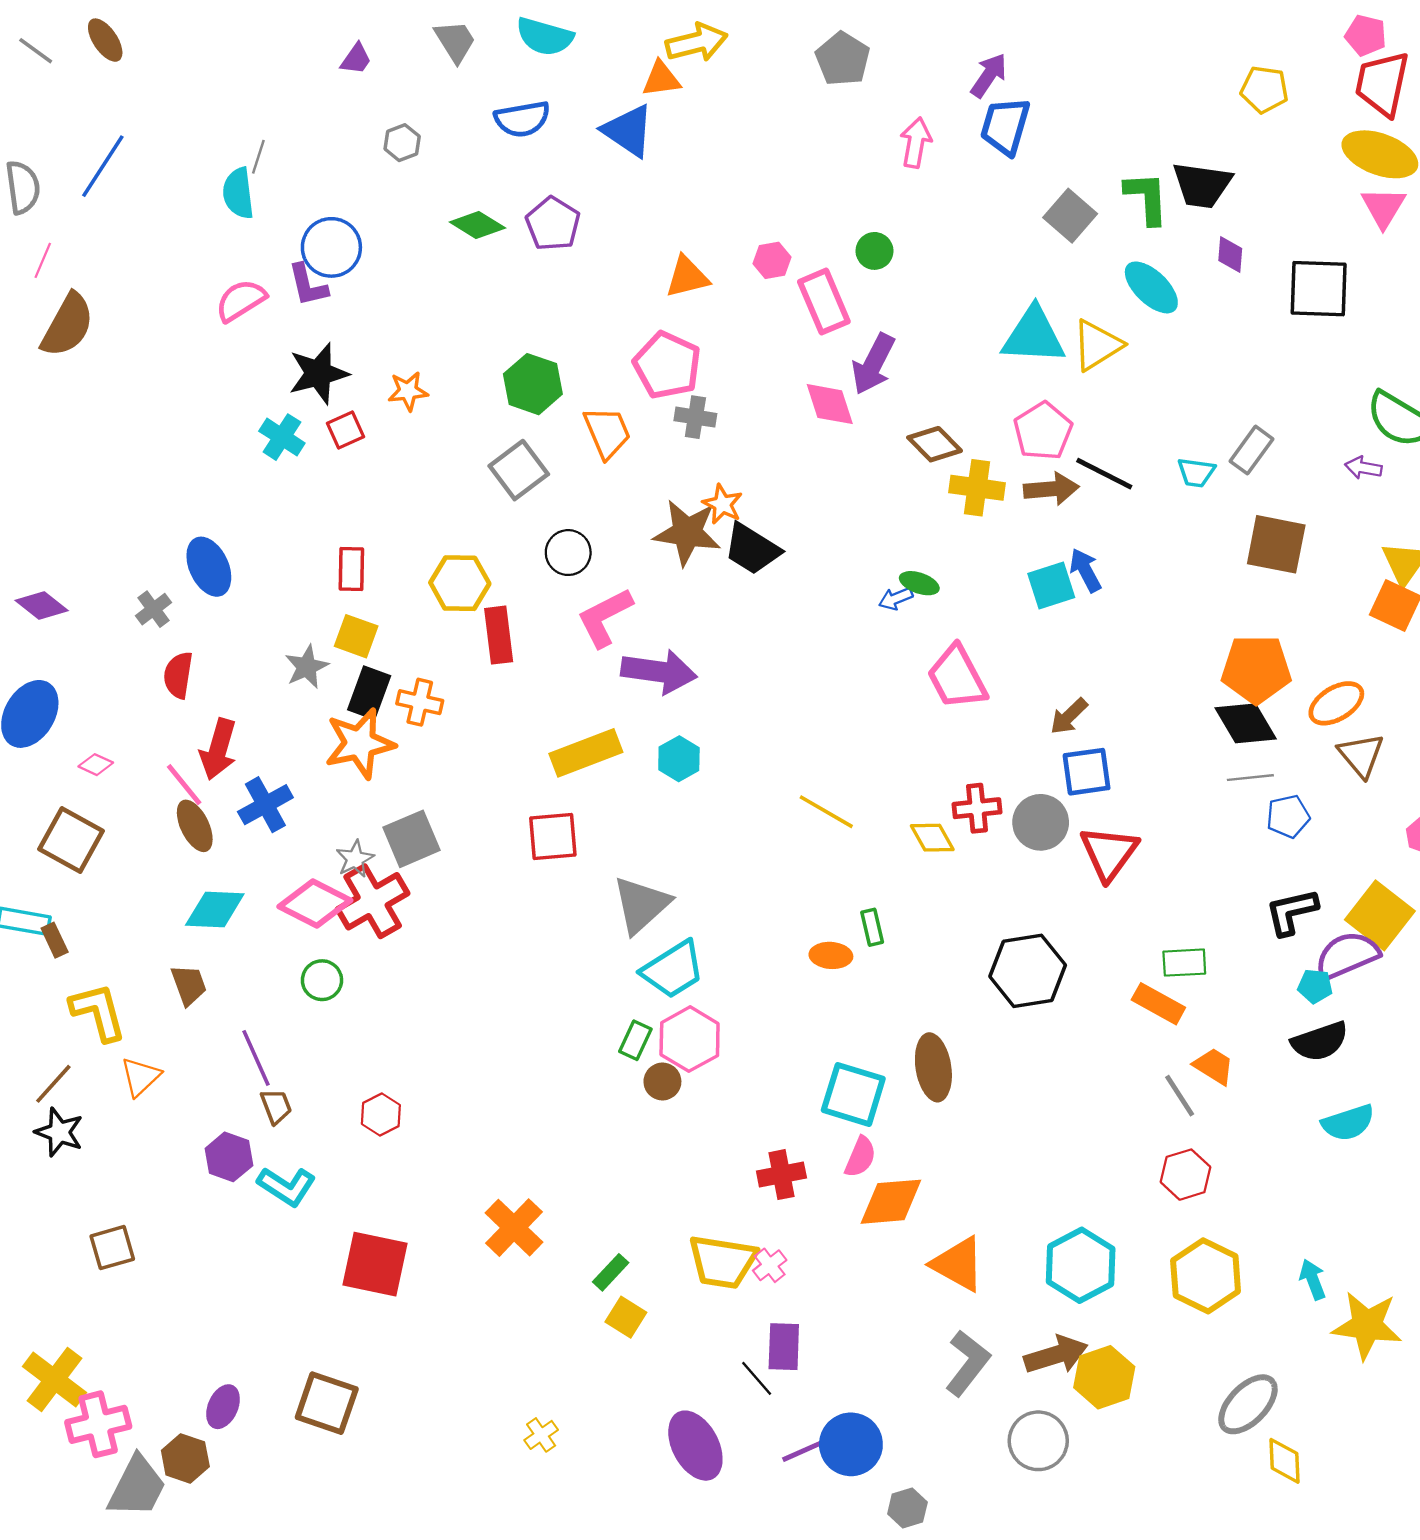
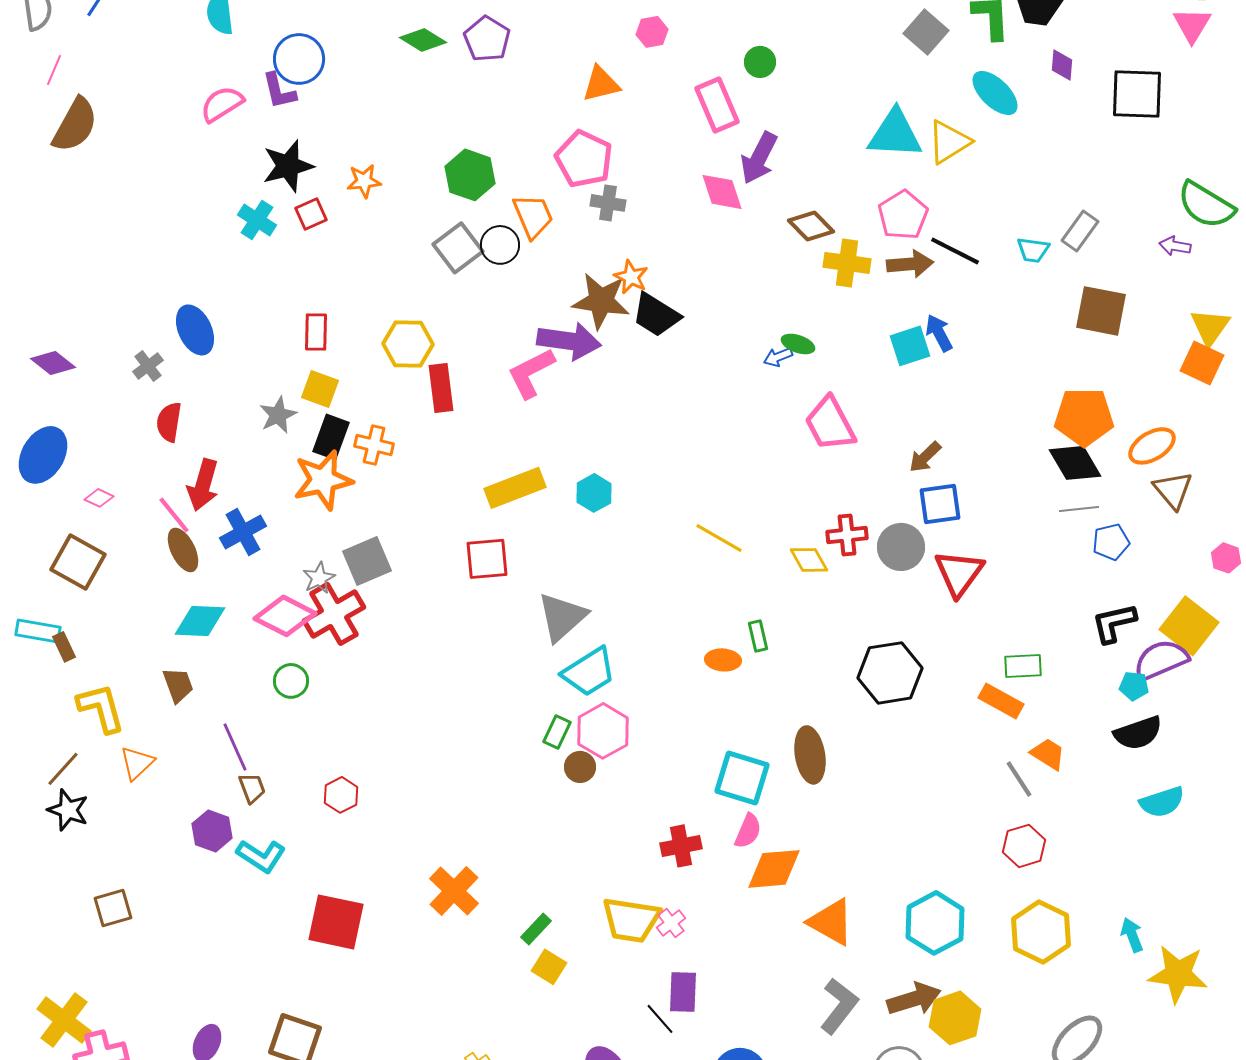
pink hexagon: (772, 260) -> (652, 32), moved
black circle: (568, 553) -> (500, 245), moved
purple arrow: (659, 672) -> (569, 341), moved

